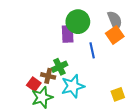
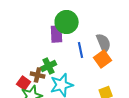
gray semicircle: (115, 21) -> (104, 43), moved
orange square: (115, 35) -> (103, 59), moved

